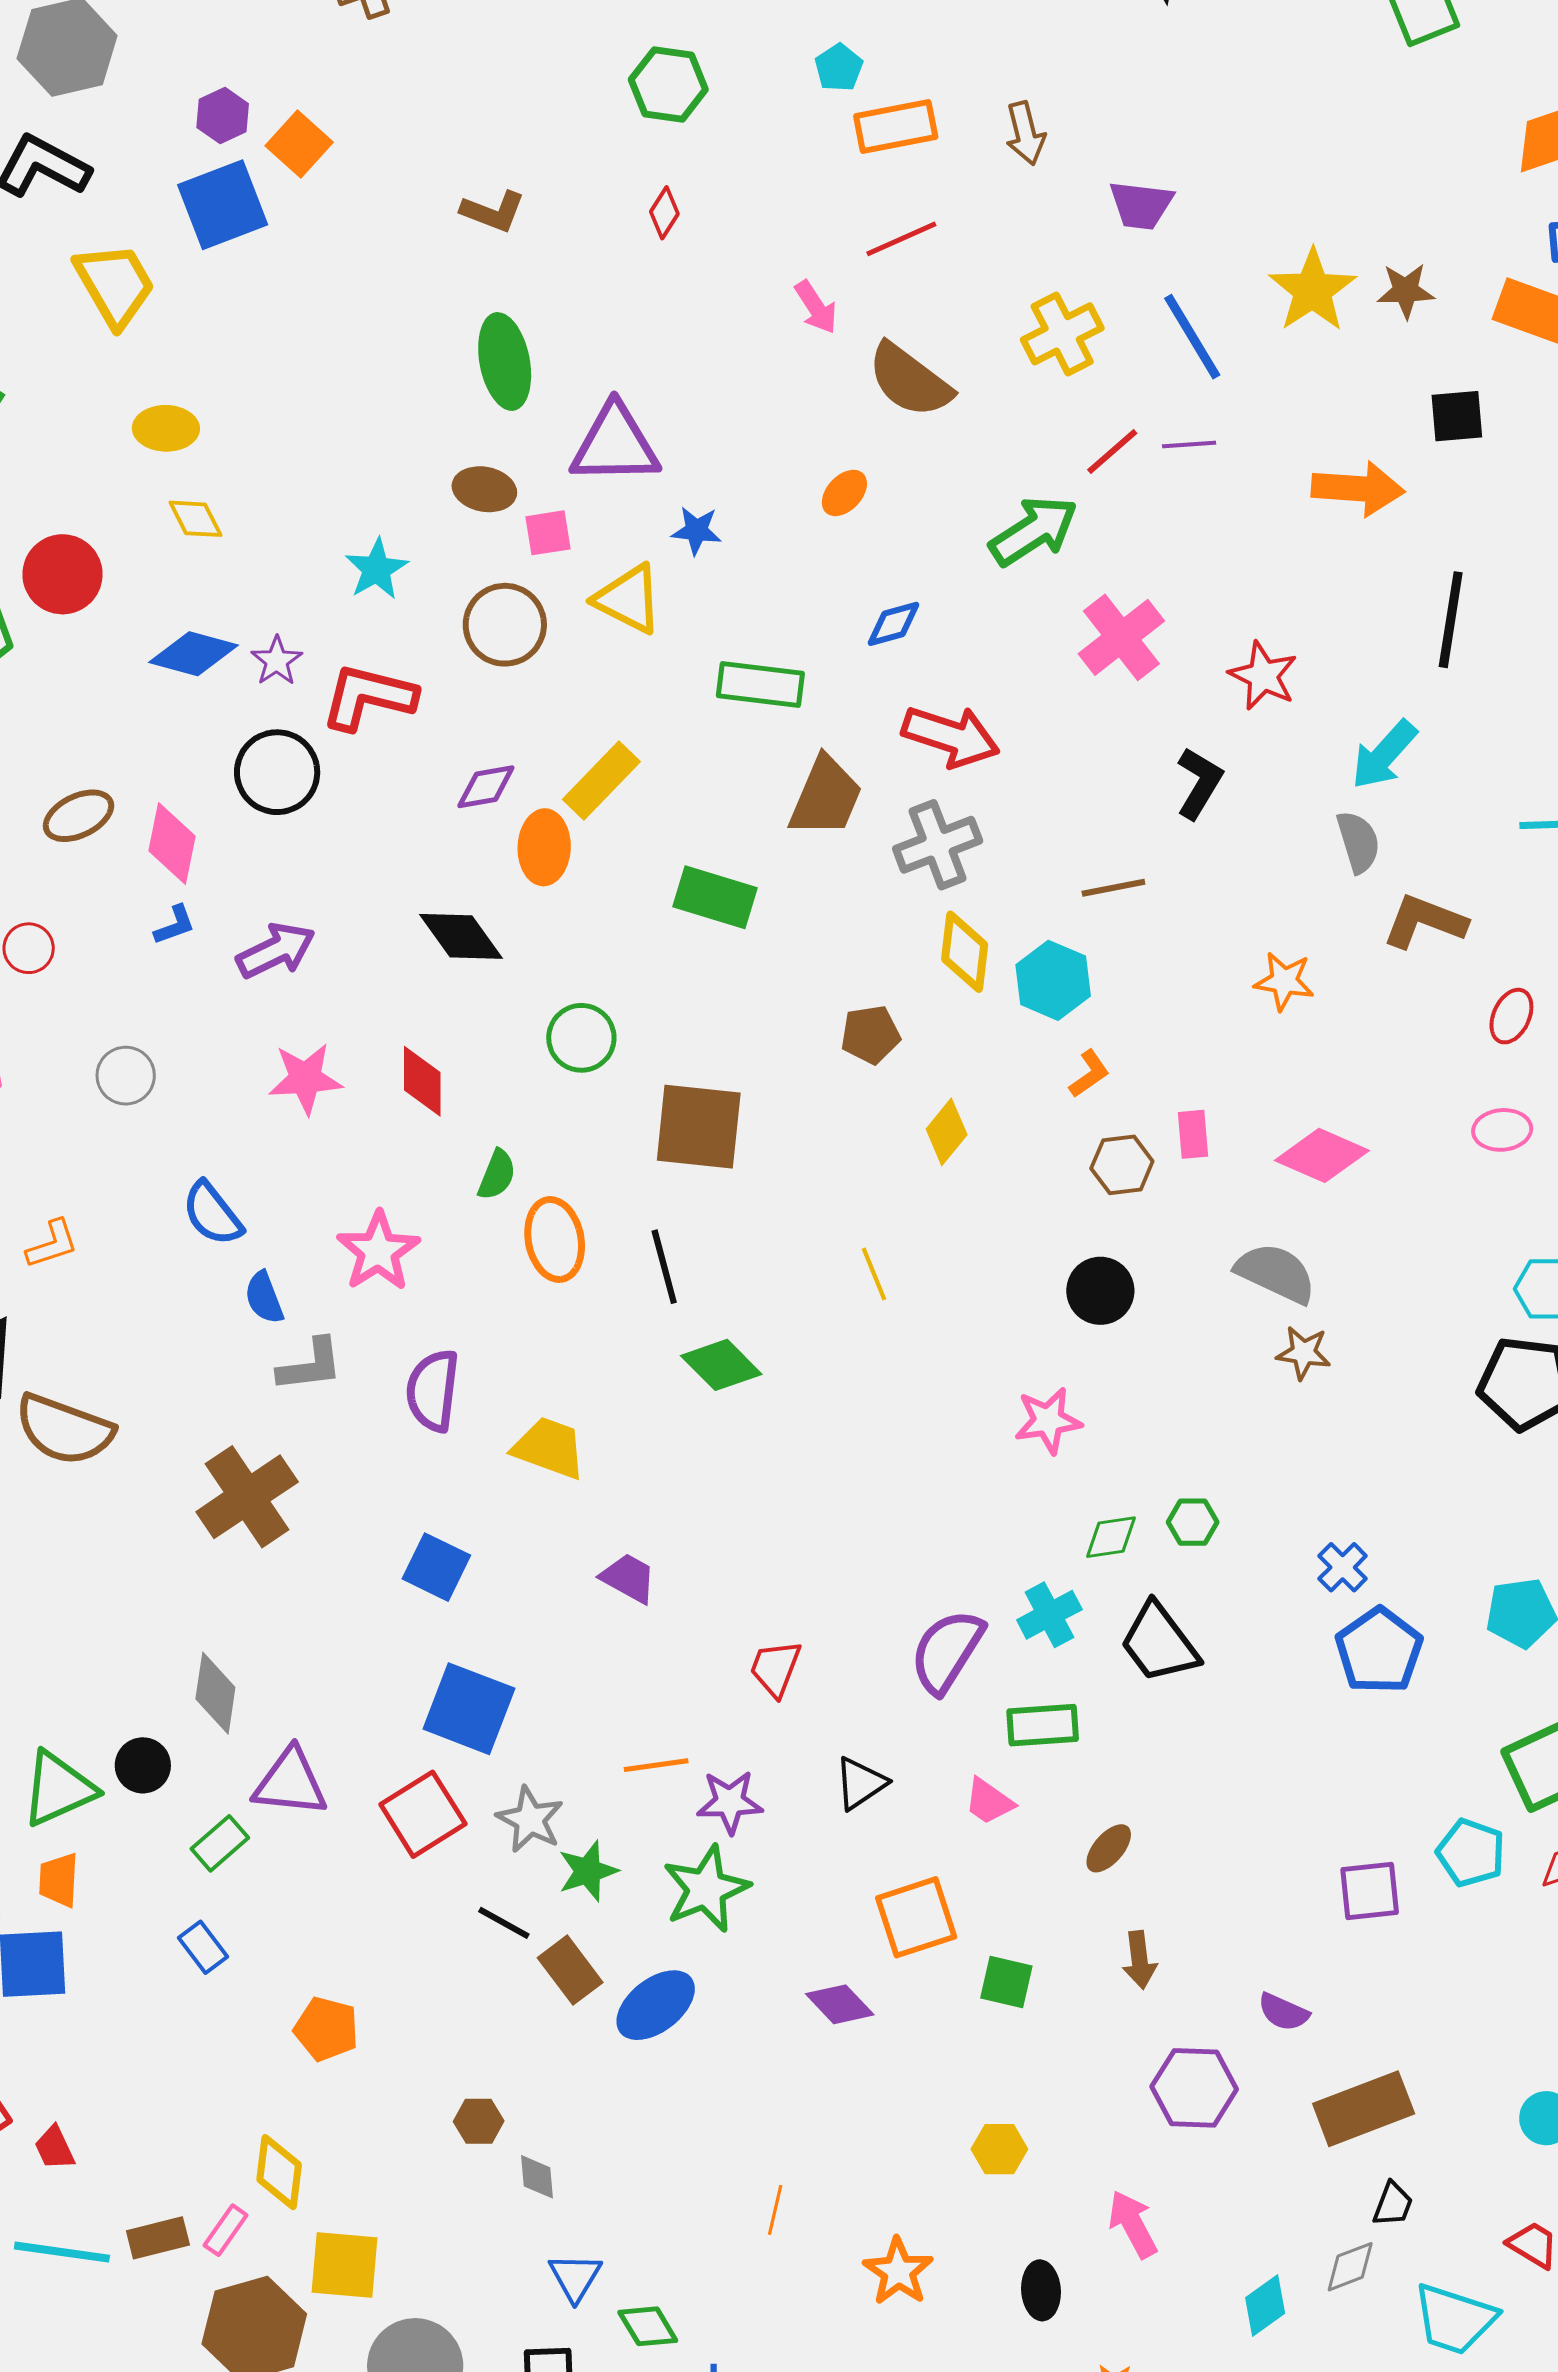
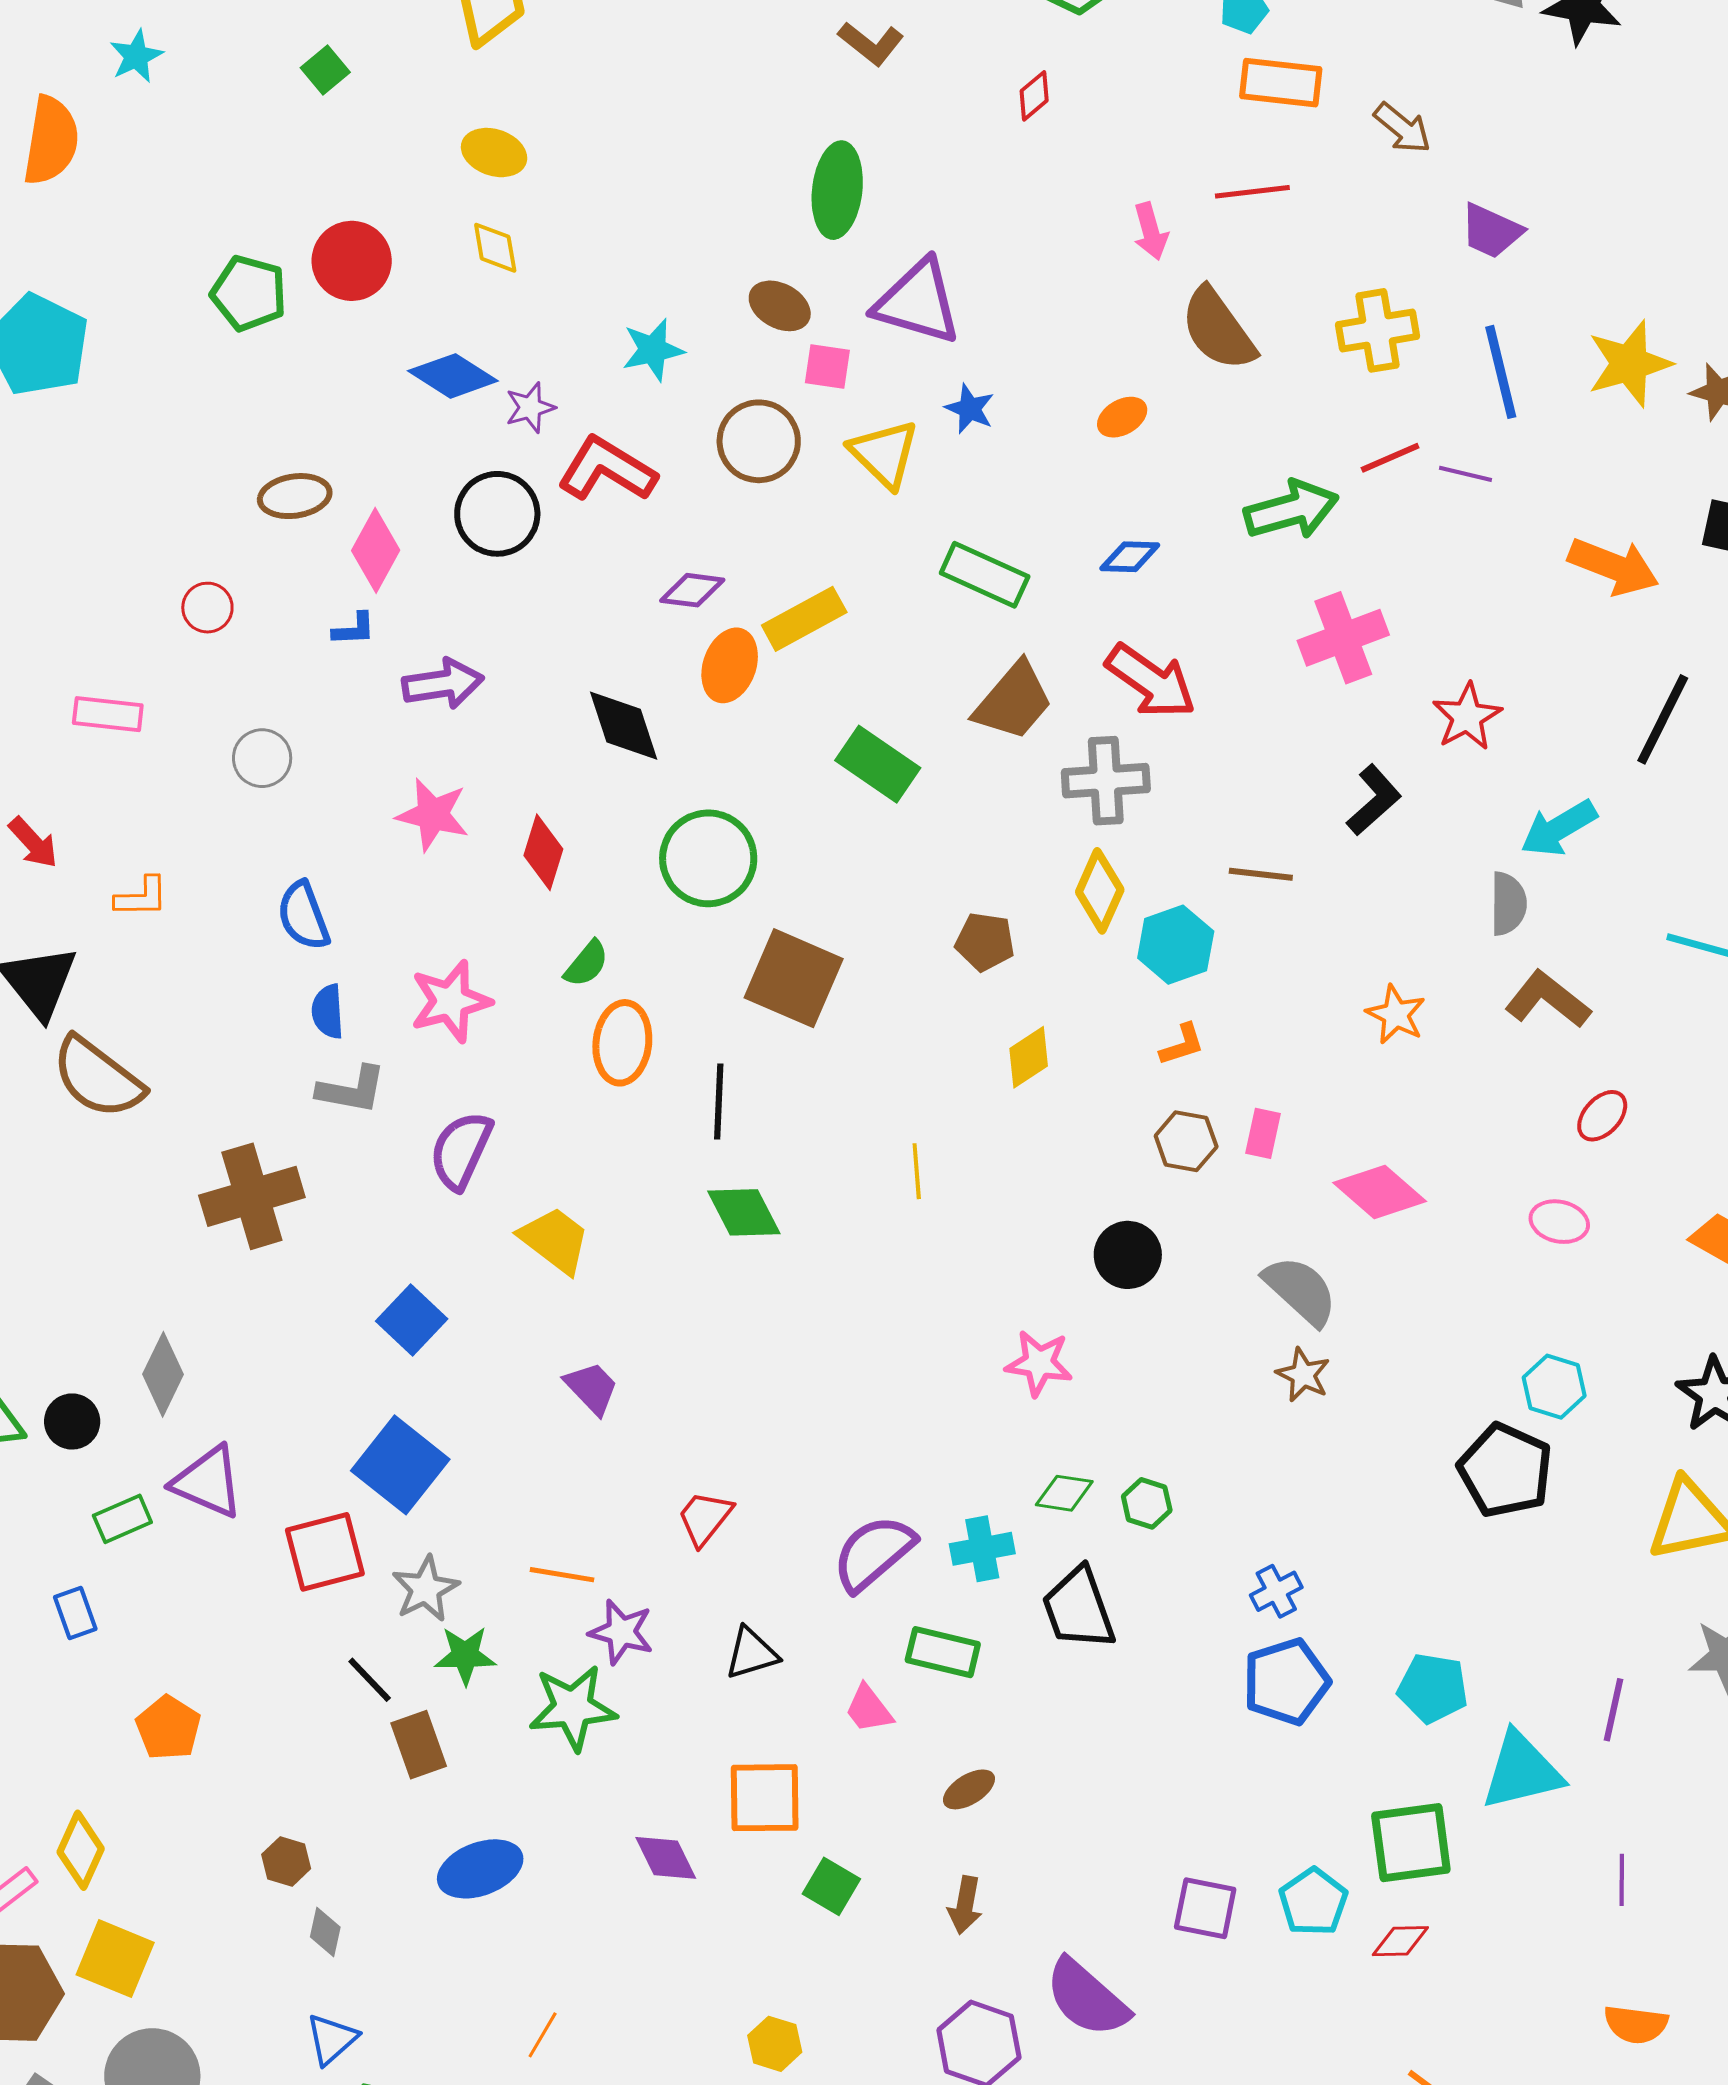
brown arrow: (1025, 133) -> (1402, 128), turned -54
green circle: (581, 1038) -> (708, 858), size x1.4
blue ellipse: (656, 2005) -> (480, 1869), moved
purple semicircle: (1283, 2012) -> (1087, 1998), size x1.8

